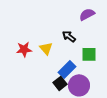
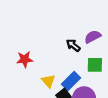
purple semicircle: (87, 14) -> (93, 37), moved
yellow triangle: (46, 48) -> (48, 81), moved

